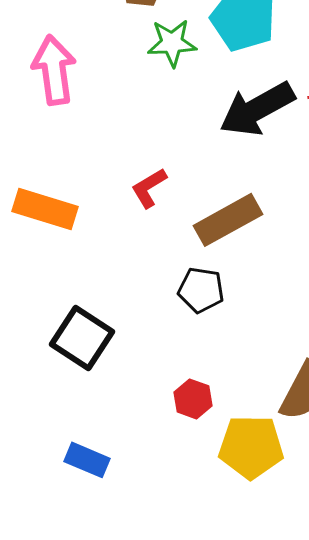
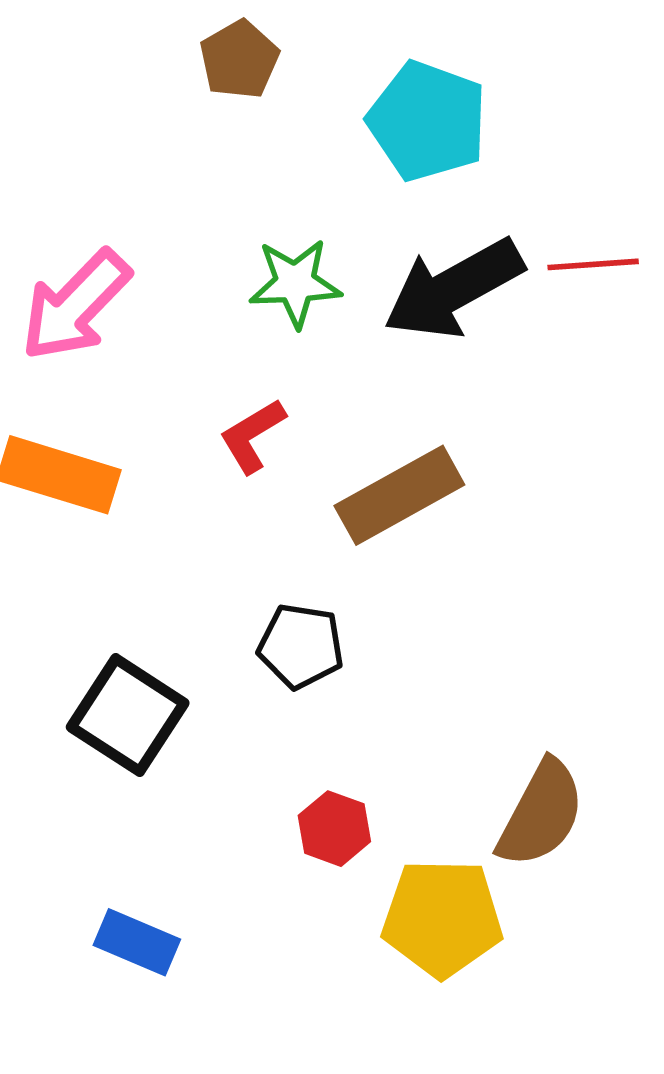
green star: (172, 43) -> (295, 283), moved
pink arrow: (54, 70) -> (75, 305), moved, turned -128
black pentagon: (201, 290) -> (301, 646), moved

